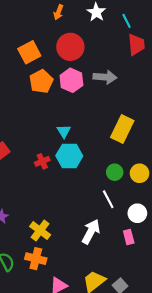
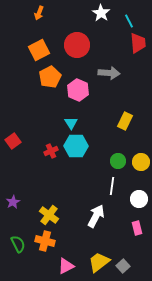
orange arrow: (58, 12) -> (39, 13), moved
pink hexagon: (71, 80) -> (78, 90), moved
yellow rectangle: (122, 129) -> (125, 121), size x0.7
white line: (108, 199) -> (112, 186), turned 36
pink rectangle: (129, 237) -> (137, 228), moved

